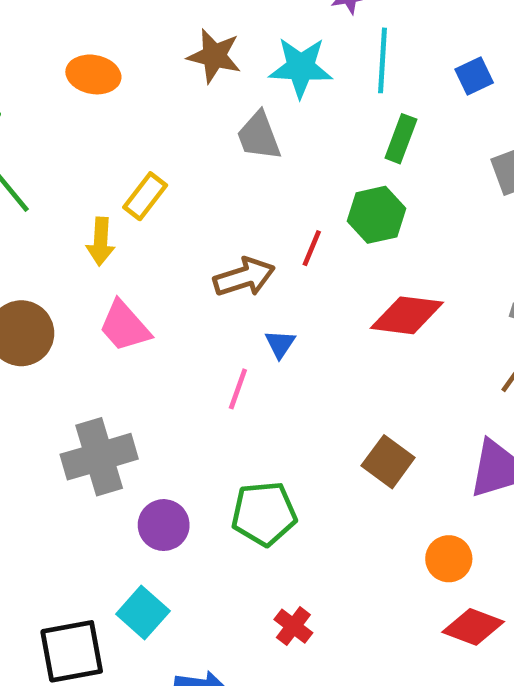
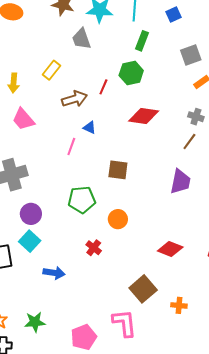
yellow rectangle: (145, 196) -> (51, 70), moved
blue triangle: (280, 344) -> (89, 128), turned -40
brown square: (388, 462) -> (118, 170), moved, turned -30
purple circle: (164, 525) -> (31, 214), moved
orange circle: (449, 559) -> (118, 219), moved

